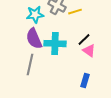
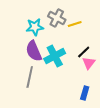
cyan cross: (55, 44) -> (55, 56), turned -30
pink triangle: (89, 51) -> (89, 63), turned 32

